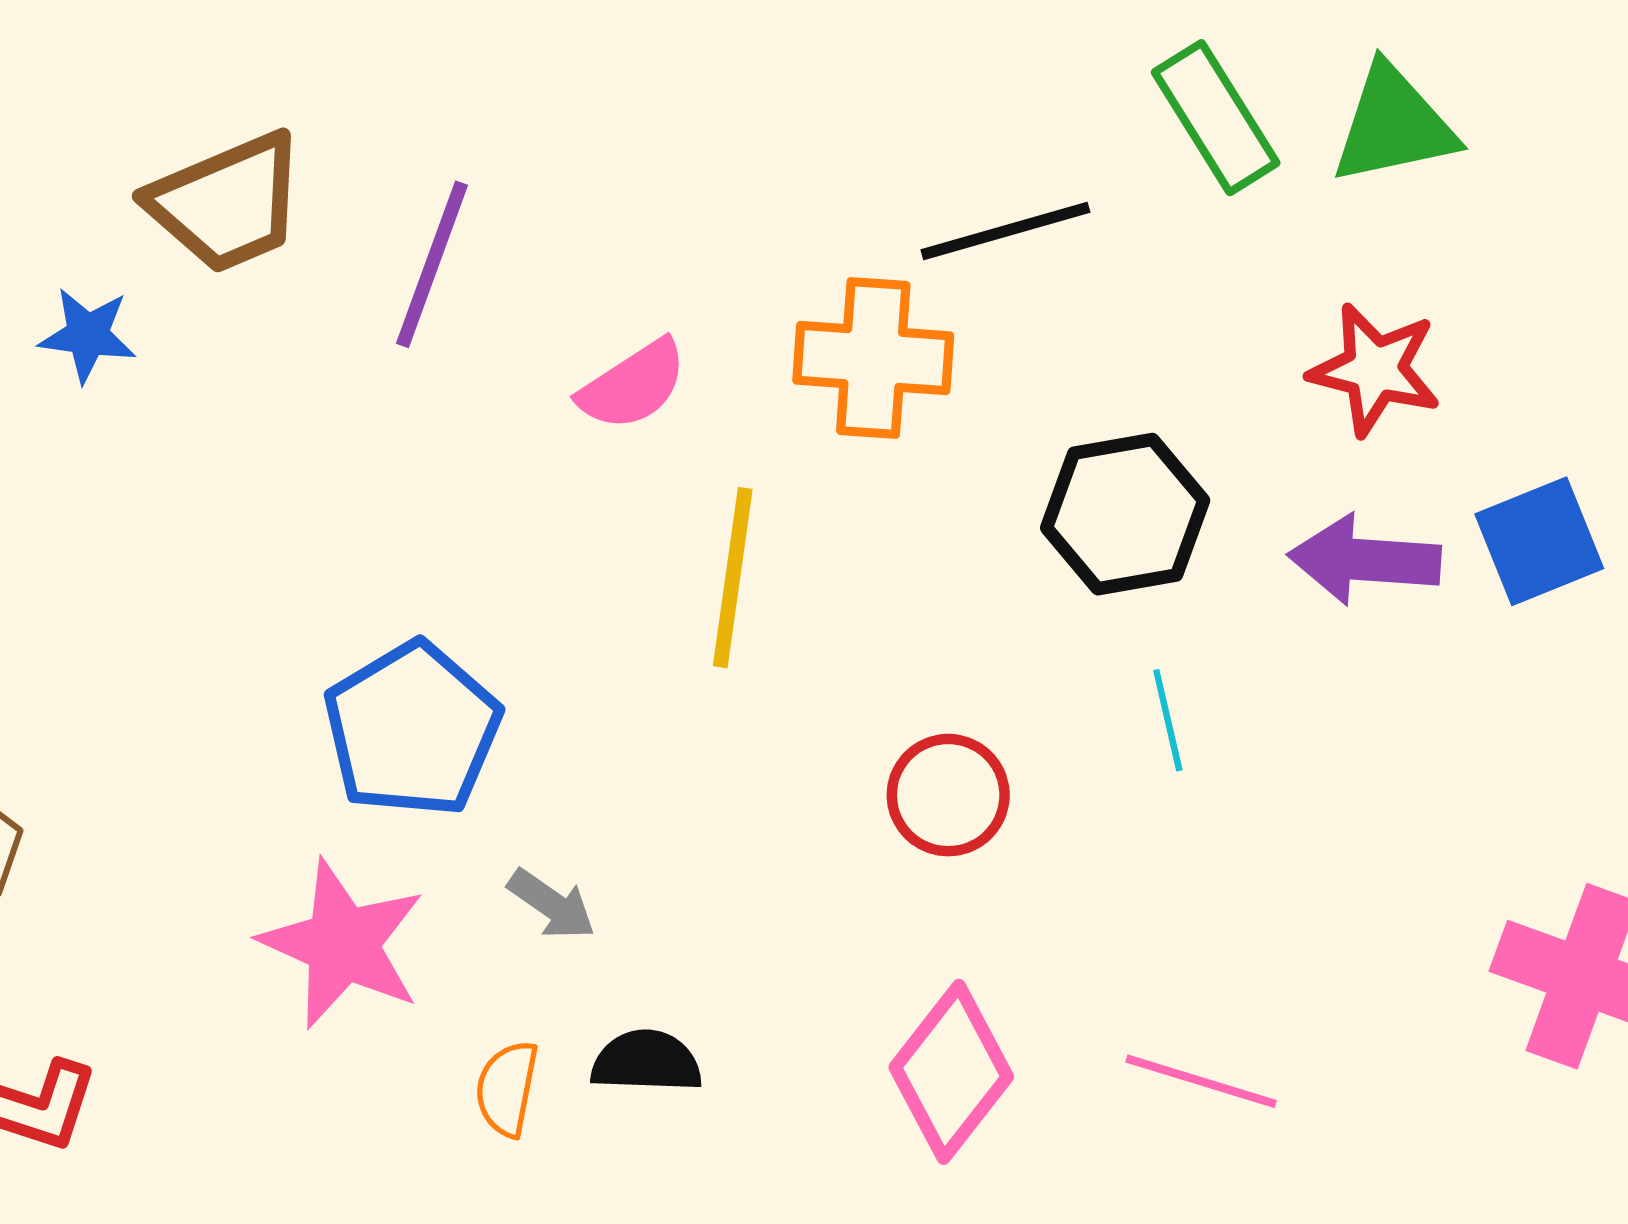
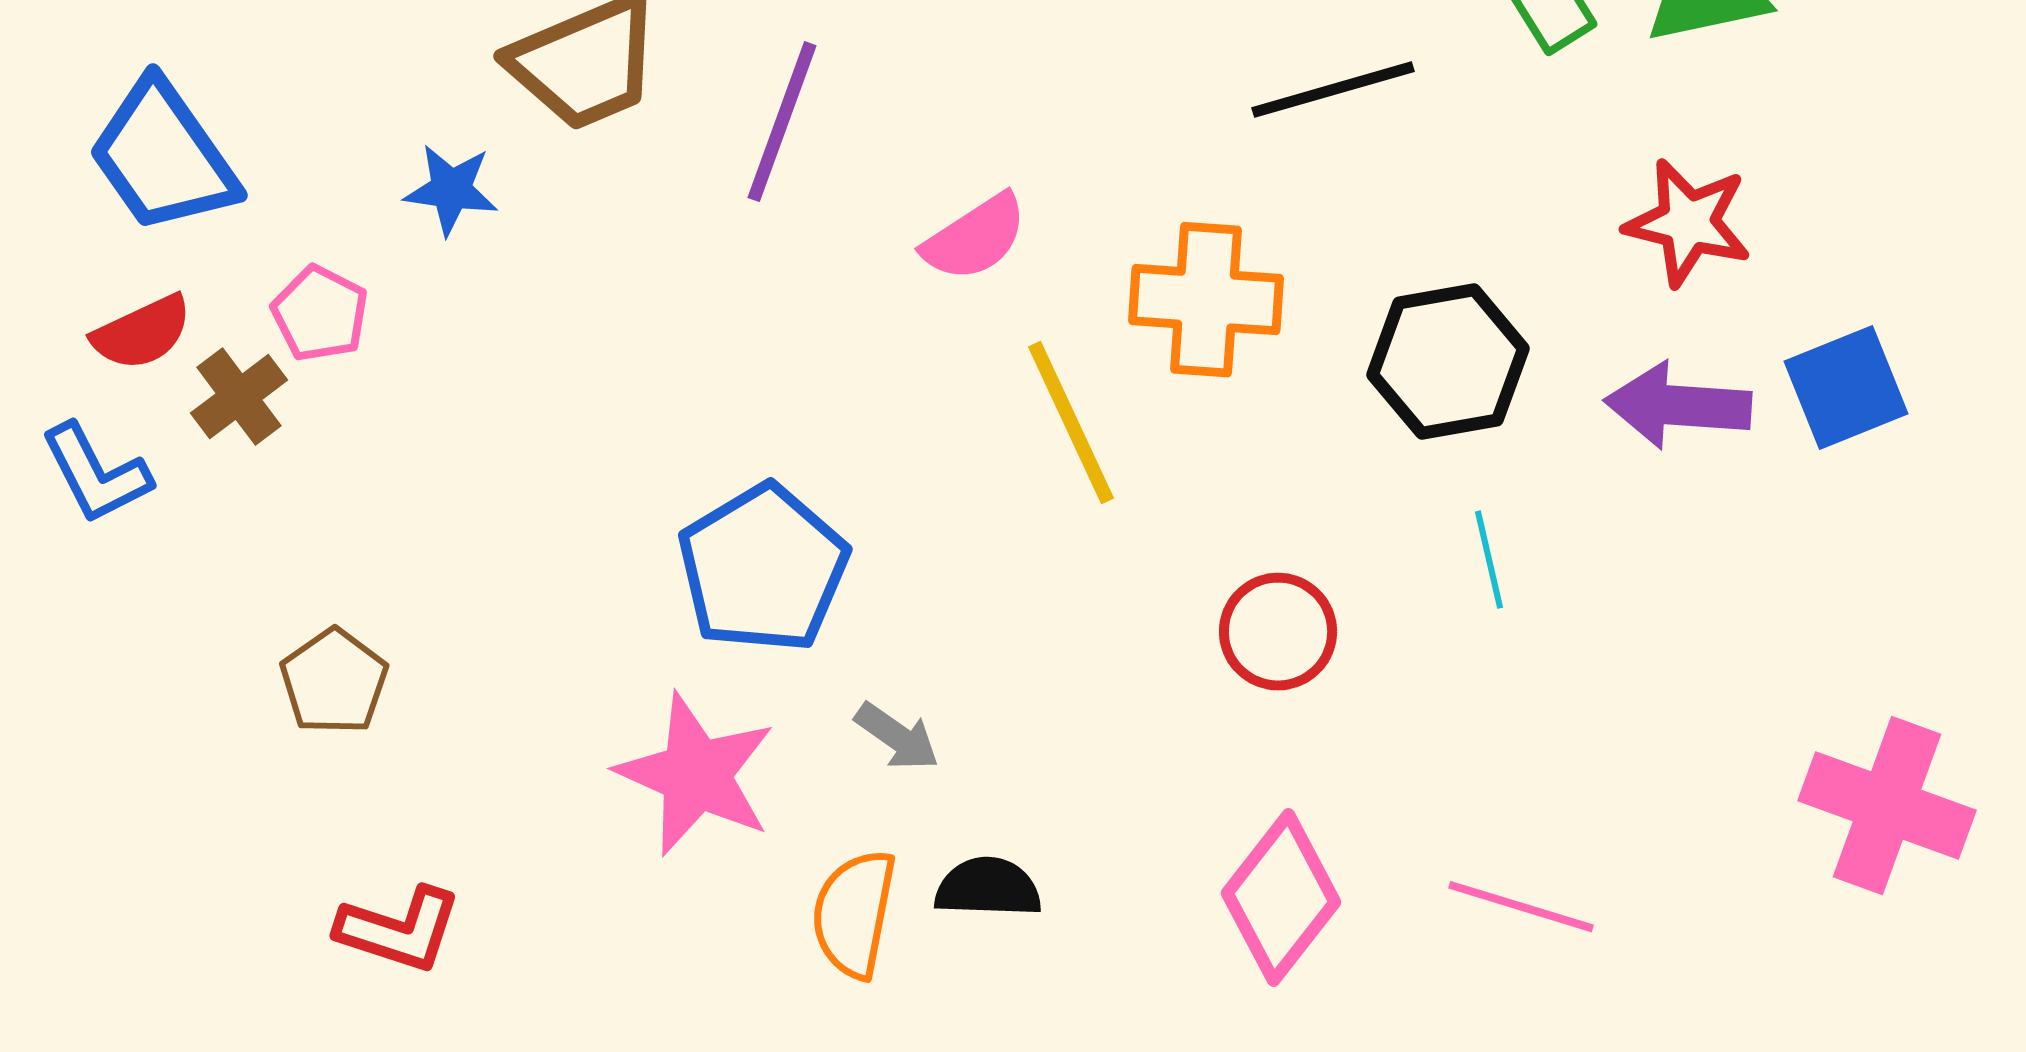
orange cross: (873, 358) -> (1206, 300), moved
yellow line: (733, 578) -> (1071, 423), turned -33
orange semicircle: (507, 1089) -> (854, 914), size x1.4

